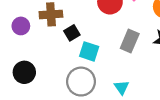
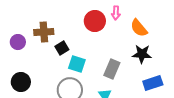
gray rectangle: (130, 41) -> (112, 69), moved

